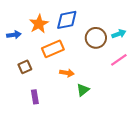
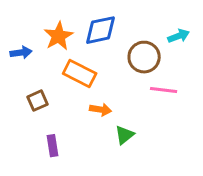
cyan arrow: (119, 34) -> (179, 36), moved
orange rectangle: (53, 49) -> (80, 74), turned 50
pink line: (119, 60) -> (164, 90), moved, turned 42

